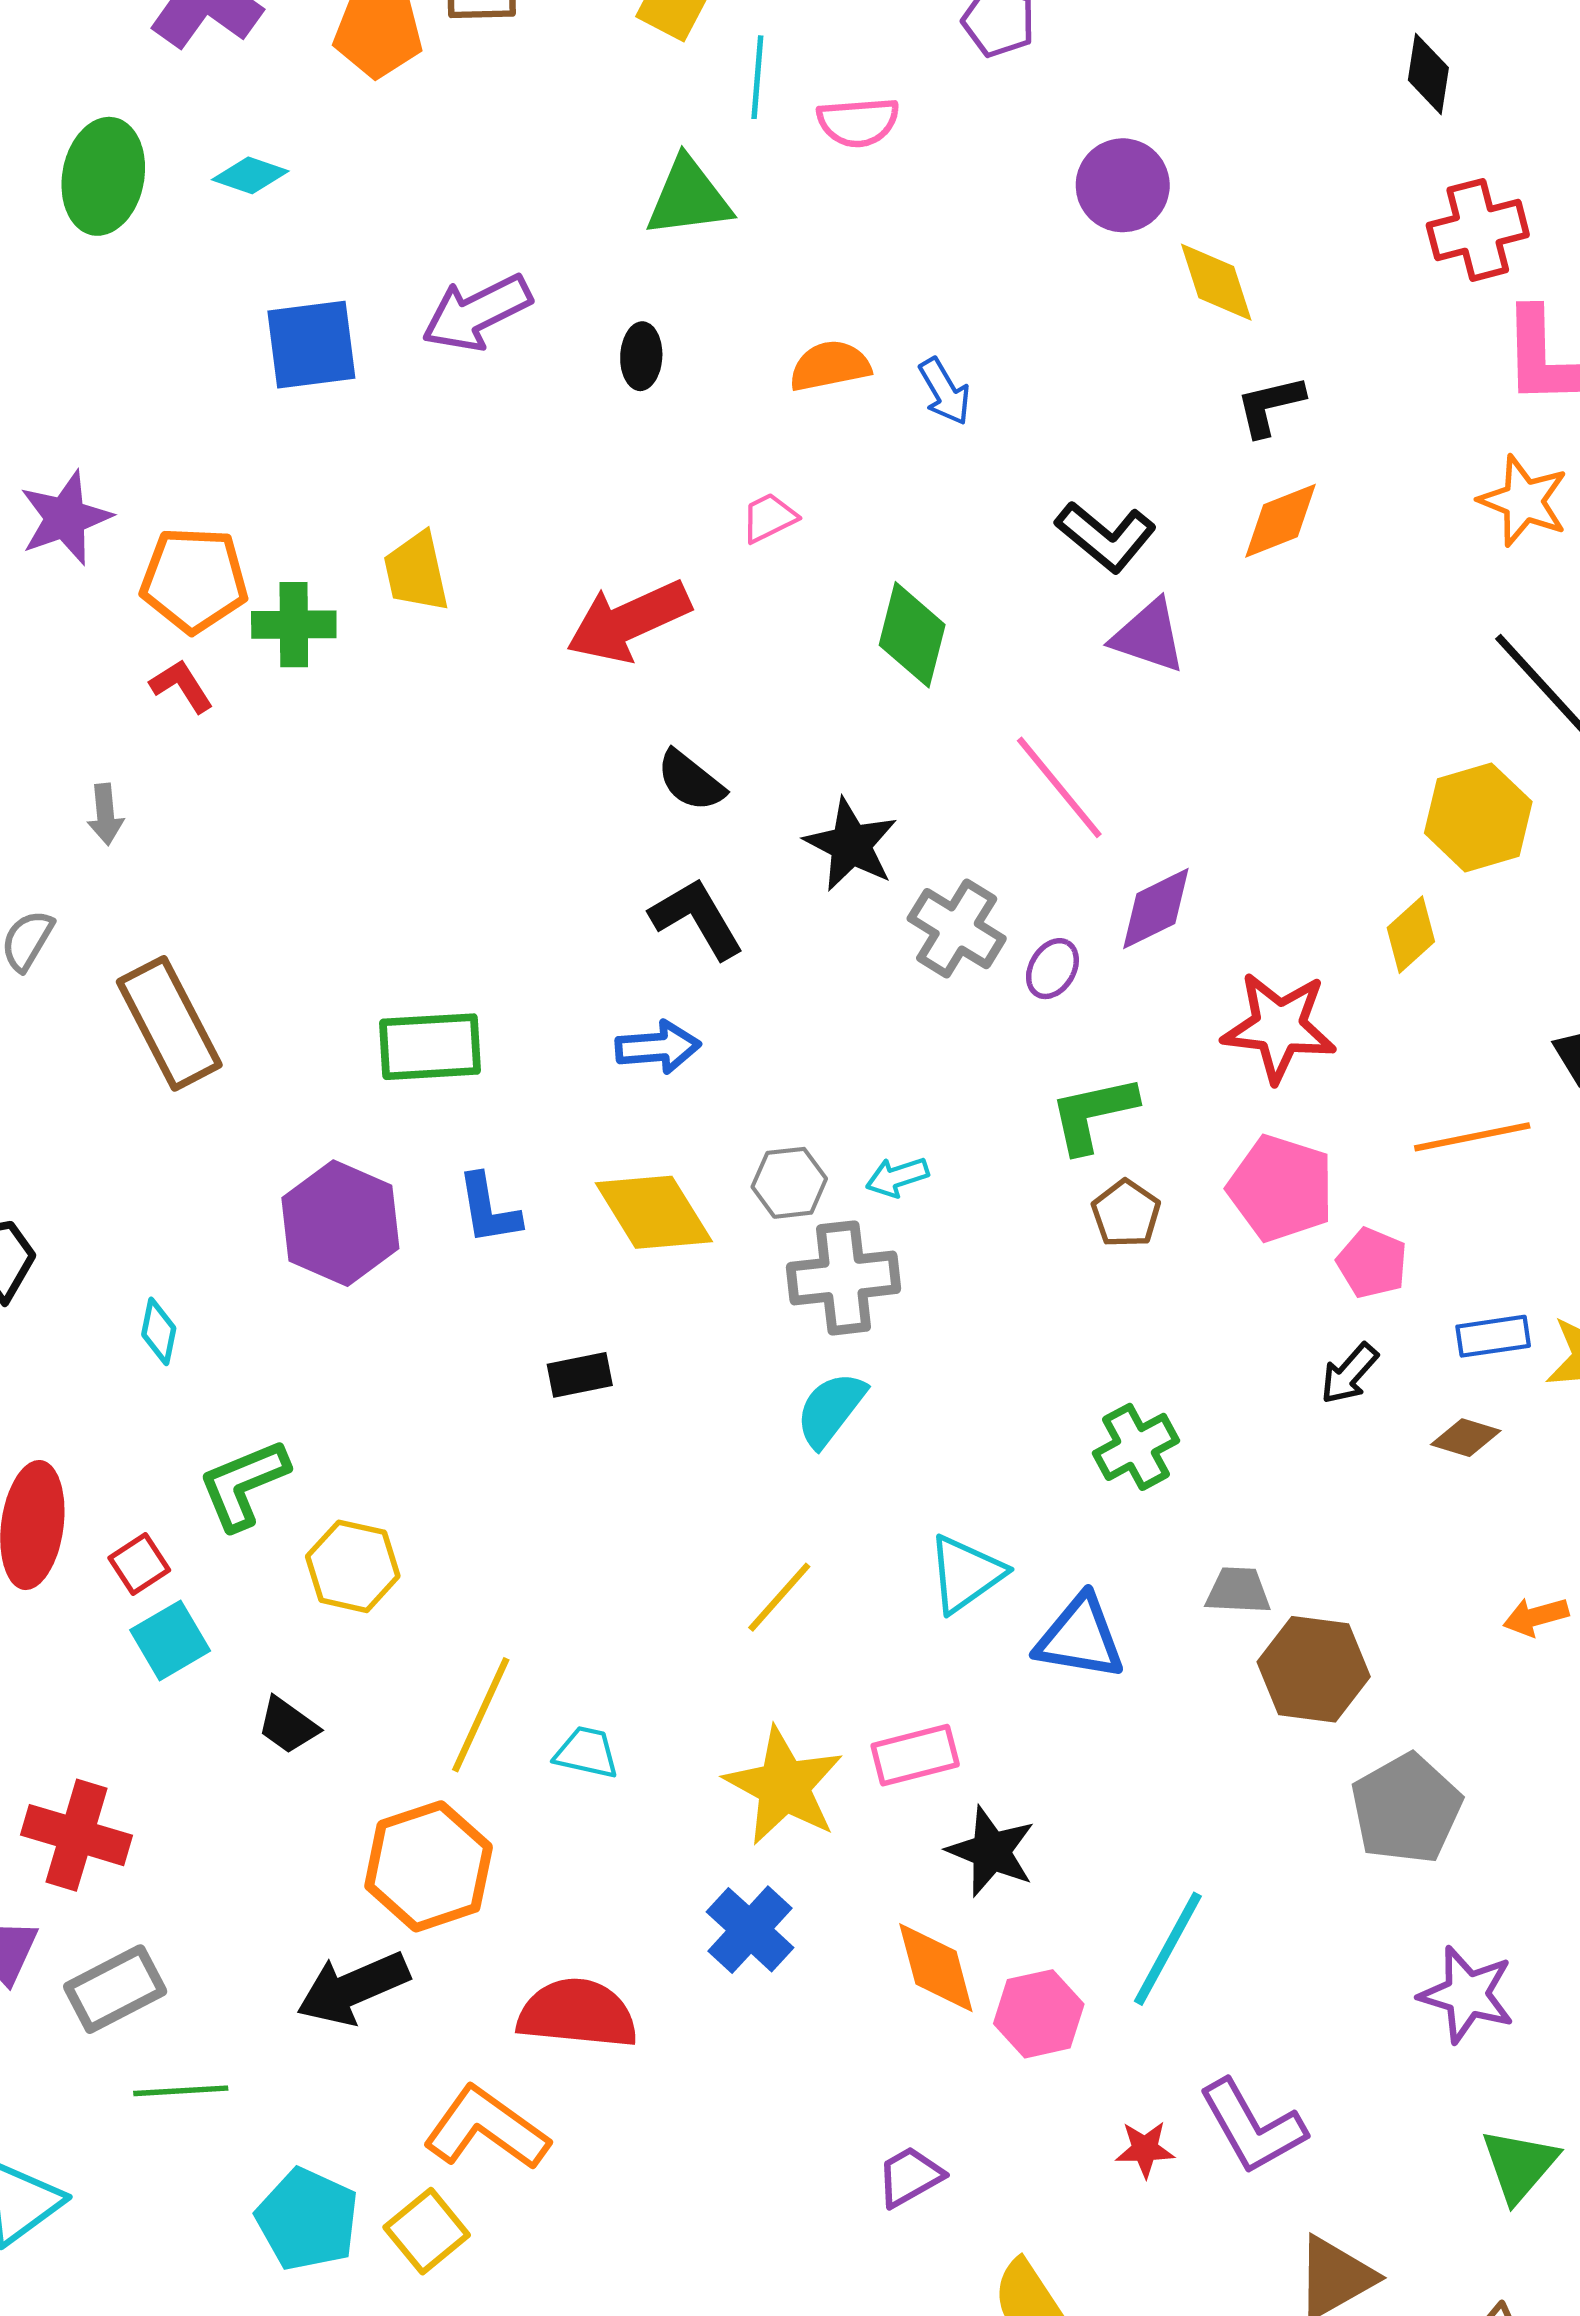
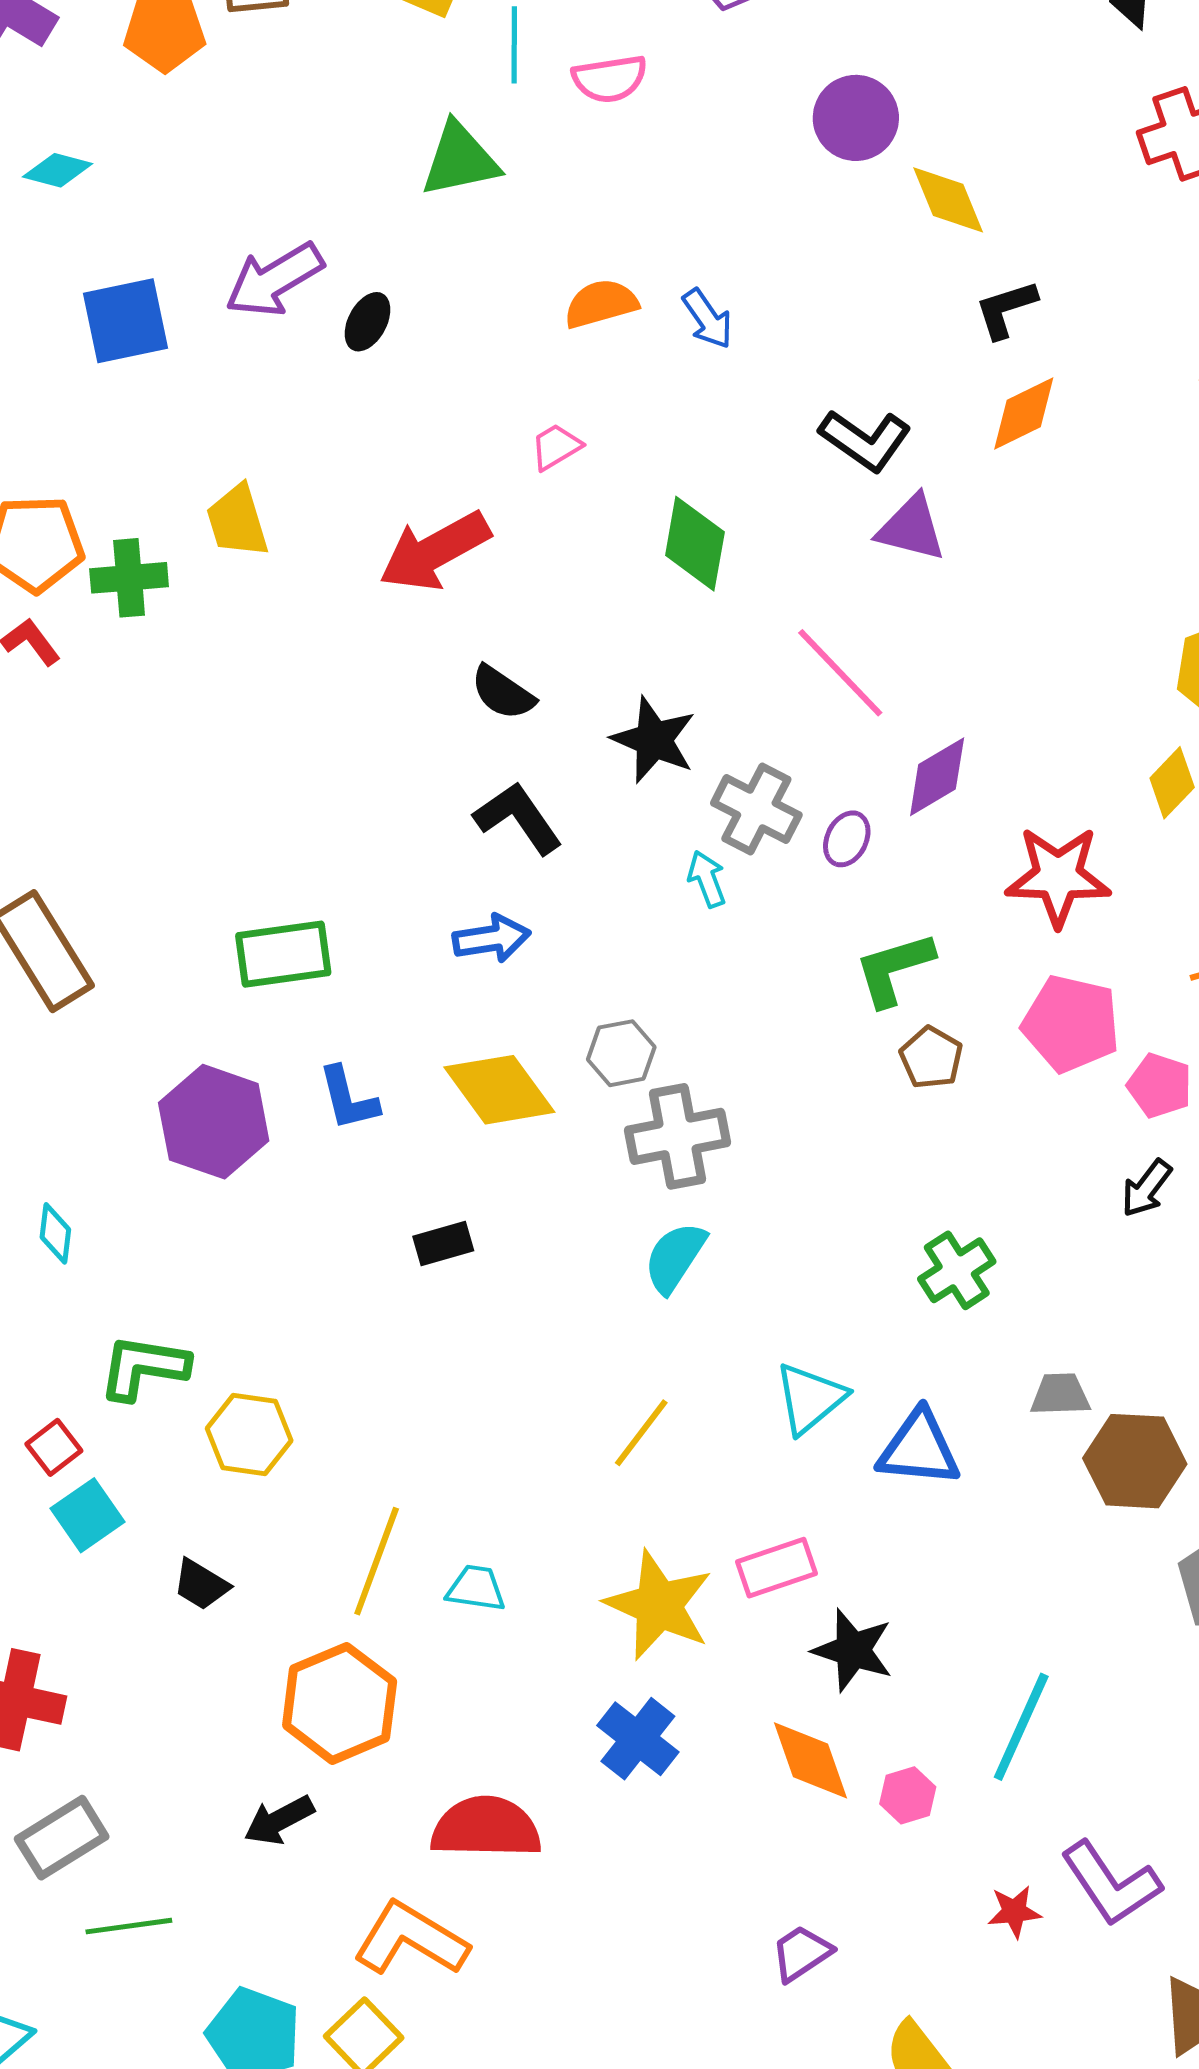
black ellipse: (641, 356) -> (367, 322), moved, turned 30
cyan arrow: (897, 1177) -> (707, 879), moved, turned 92
green L-shape: (244, 1484) -> (144, 1367), turned 36
black arrow: (353, 1988) -> (279, 1820), size x0.7
pink hexagon: (1039, 2014) -> (908, 1795), size x0.7

